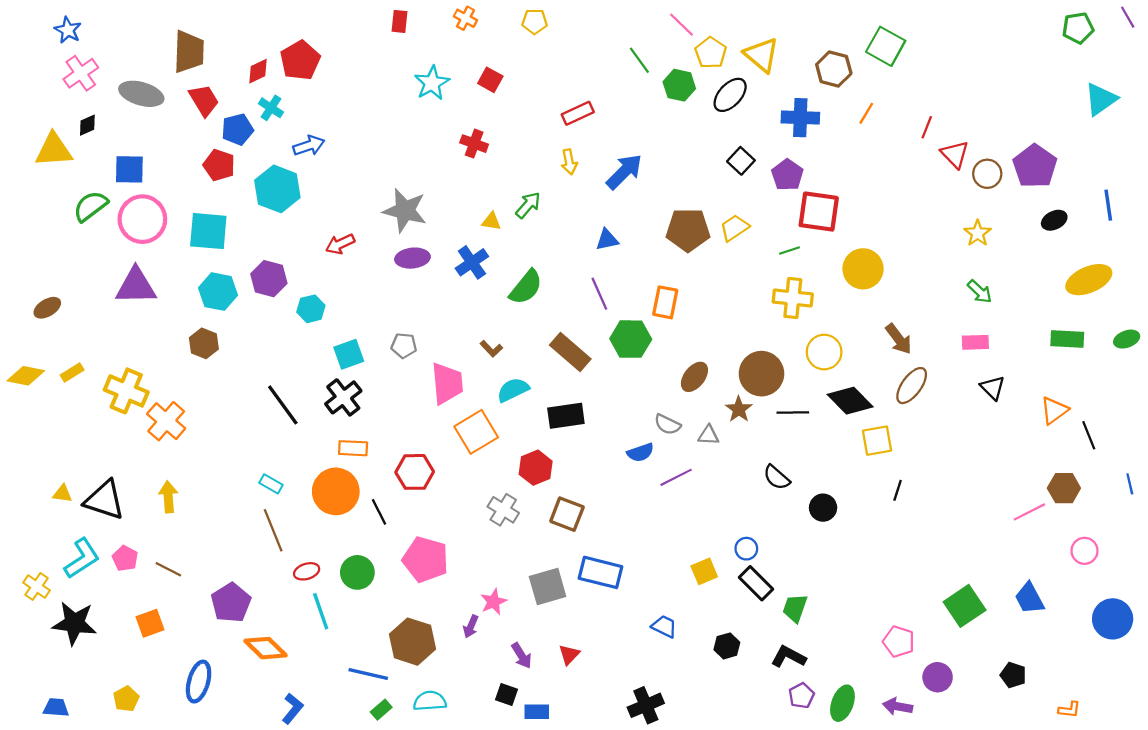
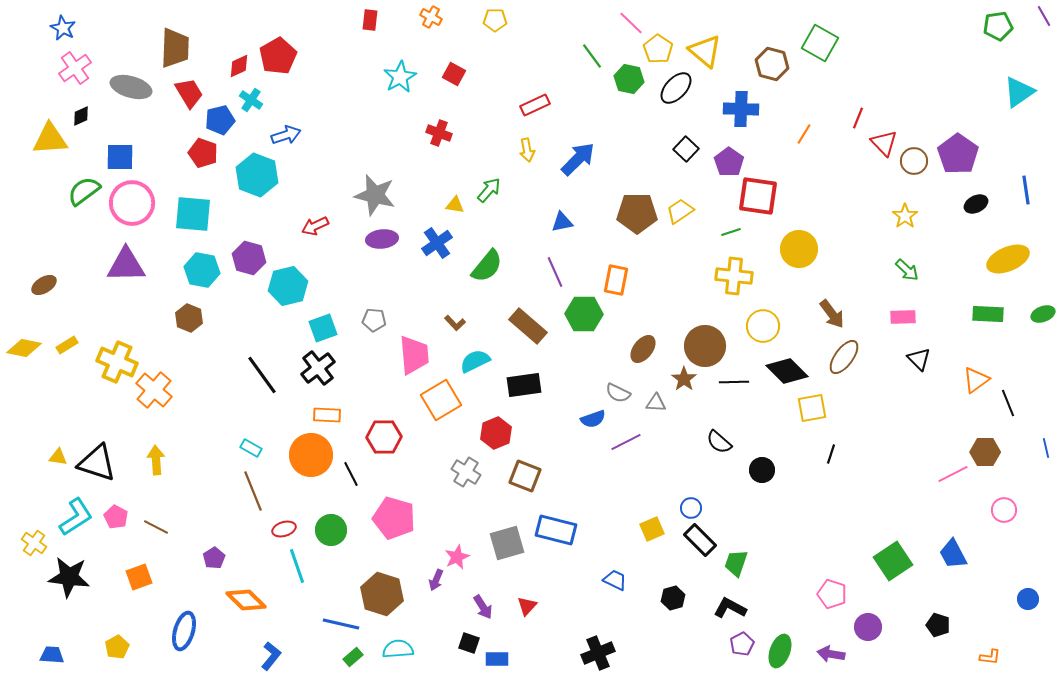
orange line: (866, 113) -> (804, 134), moved
cyan hexagon: (311, 309) -> (288, 286), size x1.5
purple pentagon: (231, 603) -> (214, 558), size x0.6
blue circle: (1113, 619) -> (1028, 599), moved, size x0.6

